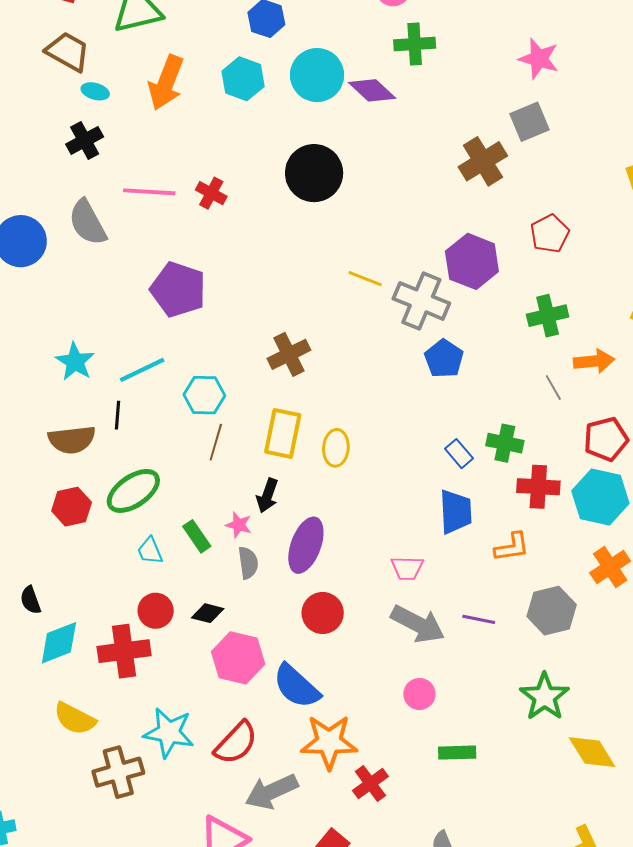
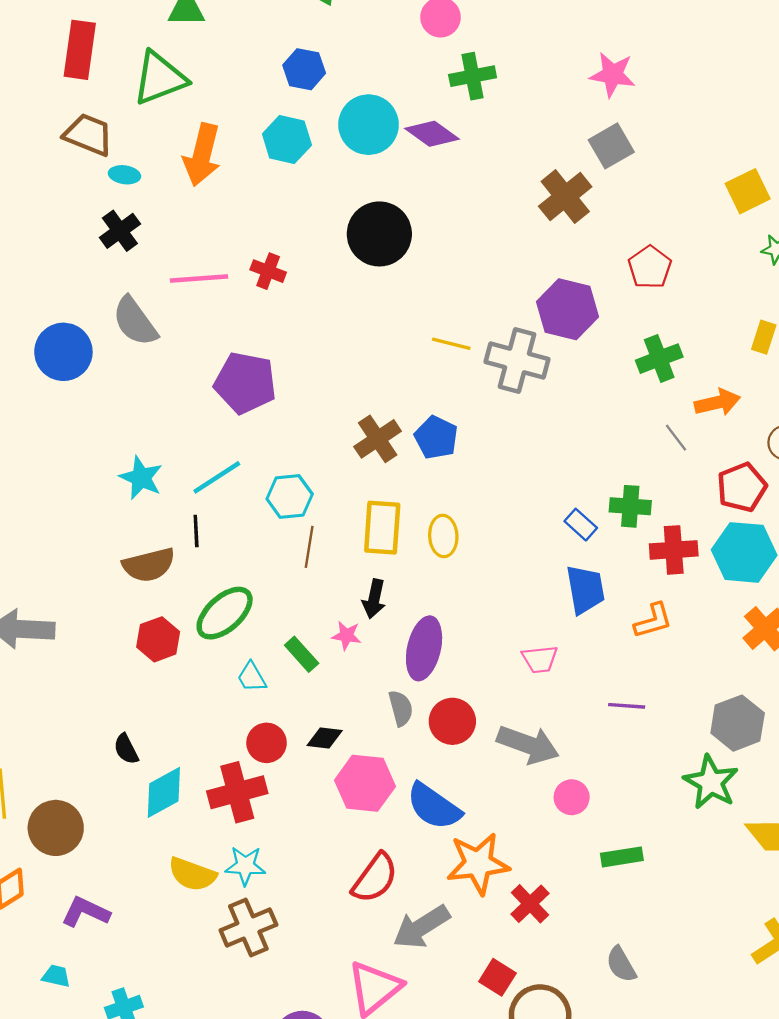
blue pentagon: (444, 359) -> (436, 437), moved
gray semicircle: (248, 563) -> (401, 708), moved
gray hexagon: (552, 611) -> (738, 723), moved
gray arrow: (418, 624) -> (528, 745), moved
cyan star: (169, 733) -> (245, 866), moved, size x0.7

